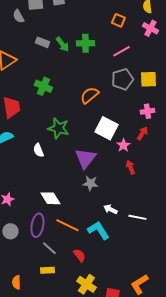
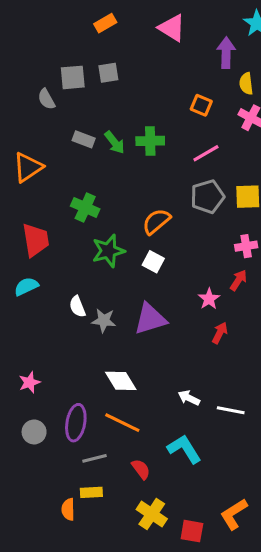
green star: (58, 128) -> (108, 251), moved, turned -30
white square: (106, 128) -> (153, 262), moved, size x0.6
purple triangle: (85, 158) -> (150, 319), turned 35
red arrow: (130, 167) -> (220, 333), turned 48
gray star: (90, 183) -> (104, 320), moved
white diamond: (50, 198) -> (121, 381), moved
cyan L-shape: (98, 230) -> (184, 449), moved
gray line: (49, 248) -> (94, 458), turned -56
orange semicircle: (16, 282) -> (68, 509), moved

